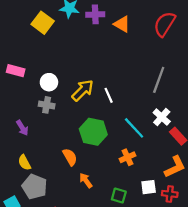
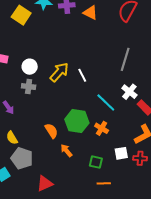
green hexagon: (93, 132) -> (77, 121), moved
orange cross: (127, 157) -> (102, 128), turned -32

